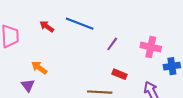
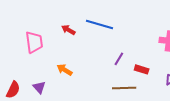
purple line: (112, 44) -> (119, 59), moved
purple triangle: (28, 85) -> (39, 87), moved

